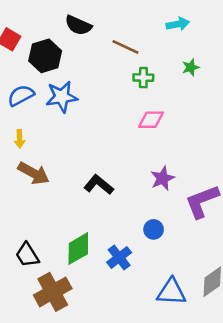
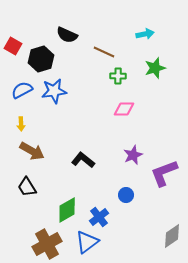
green star: (191, 67) -> (155, 68), size x1.5
black trapezoid: (27, 255) -> (27, 187), moved
blue triangle: (171, 292) -> (87, 242), moved, turned -40

